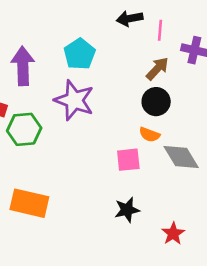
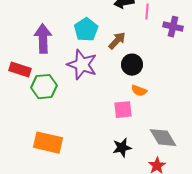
brown arrow: (157, 69) -> (117, 41), moved
black circle: (156, 102) -> (132, 65), moved
gray diamond: (181, 157) -> (163, 138), moved

